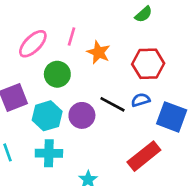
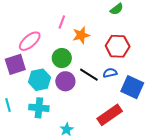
pink ellipse: (33, 44) -> (30, 41), moved
orange star: (99, 52) -> (81, 35), turned 30
green circle: (57, 74) -> (62, 58), moved

